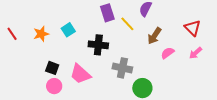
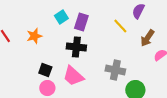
purple rectangle: (107, 13) -> (81, 22), moved, turned 36
cyan square: (68, 30) -> (61, 17), moved
black cross: (98, 45) -> (76, 47), moved

